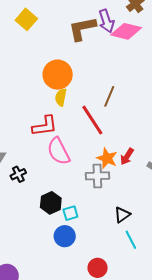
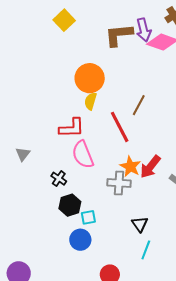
red arrow: (127, 156) -> (150, 167), size x1.4
black cross: (18, 174) -> (59, 179), moved, turned -35
black triangle: (122, 215) -> (140, 224), turned -36
cyan line: (131, 240) -> (146, 250), turned 42

